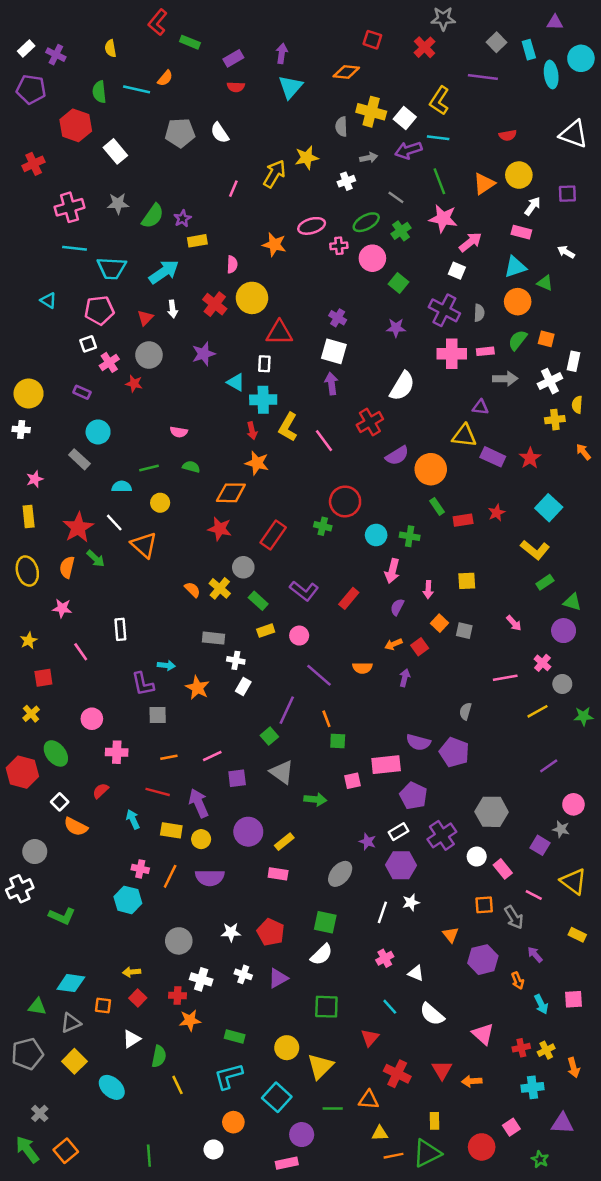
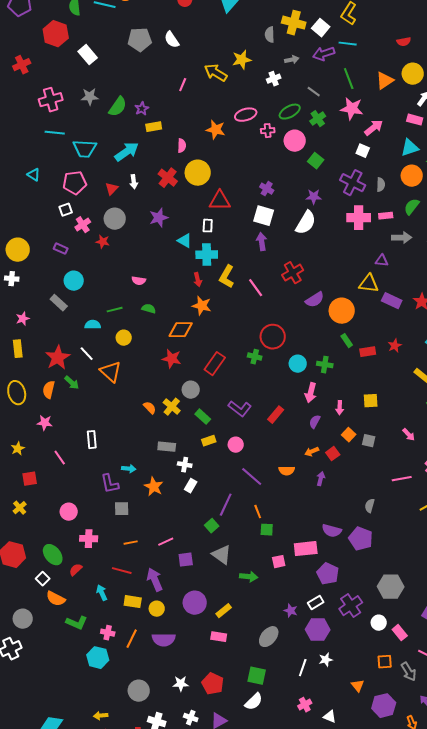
yellow arrow: (274, 174) -> (216, 73), turned -90
white semicircle: (402, 386) -> (306, 223), moved
green ellipse: (56, 753) -> (53, 555), moved
green L-shape: (62, 916) -> (77, 623), moved

